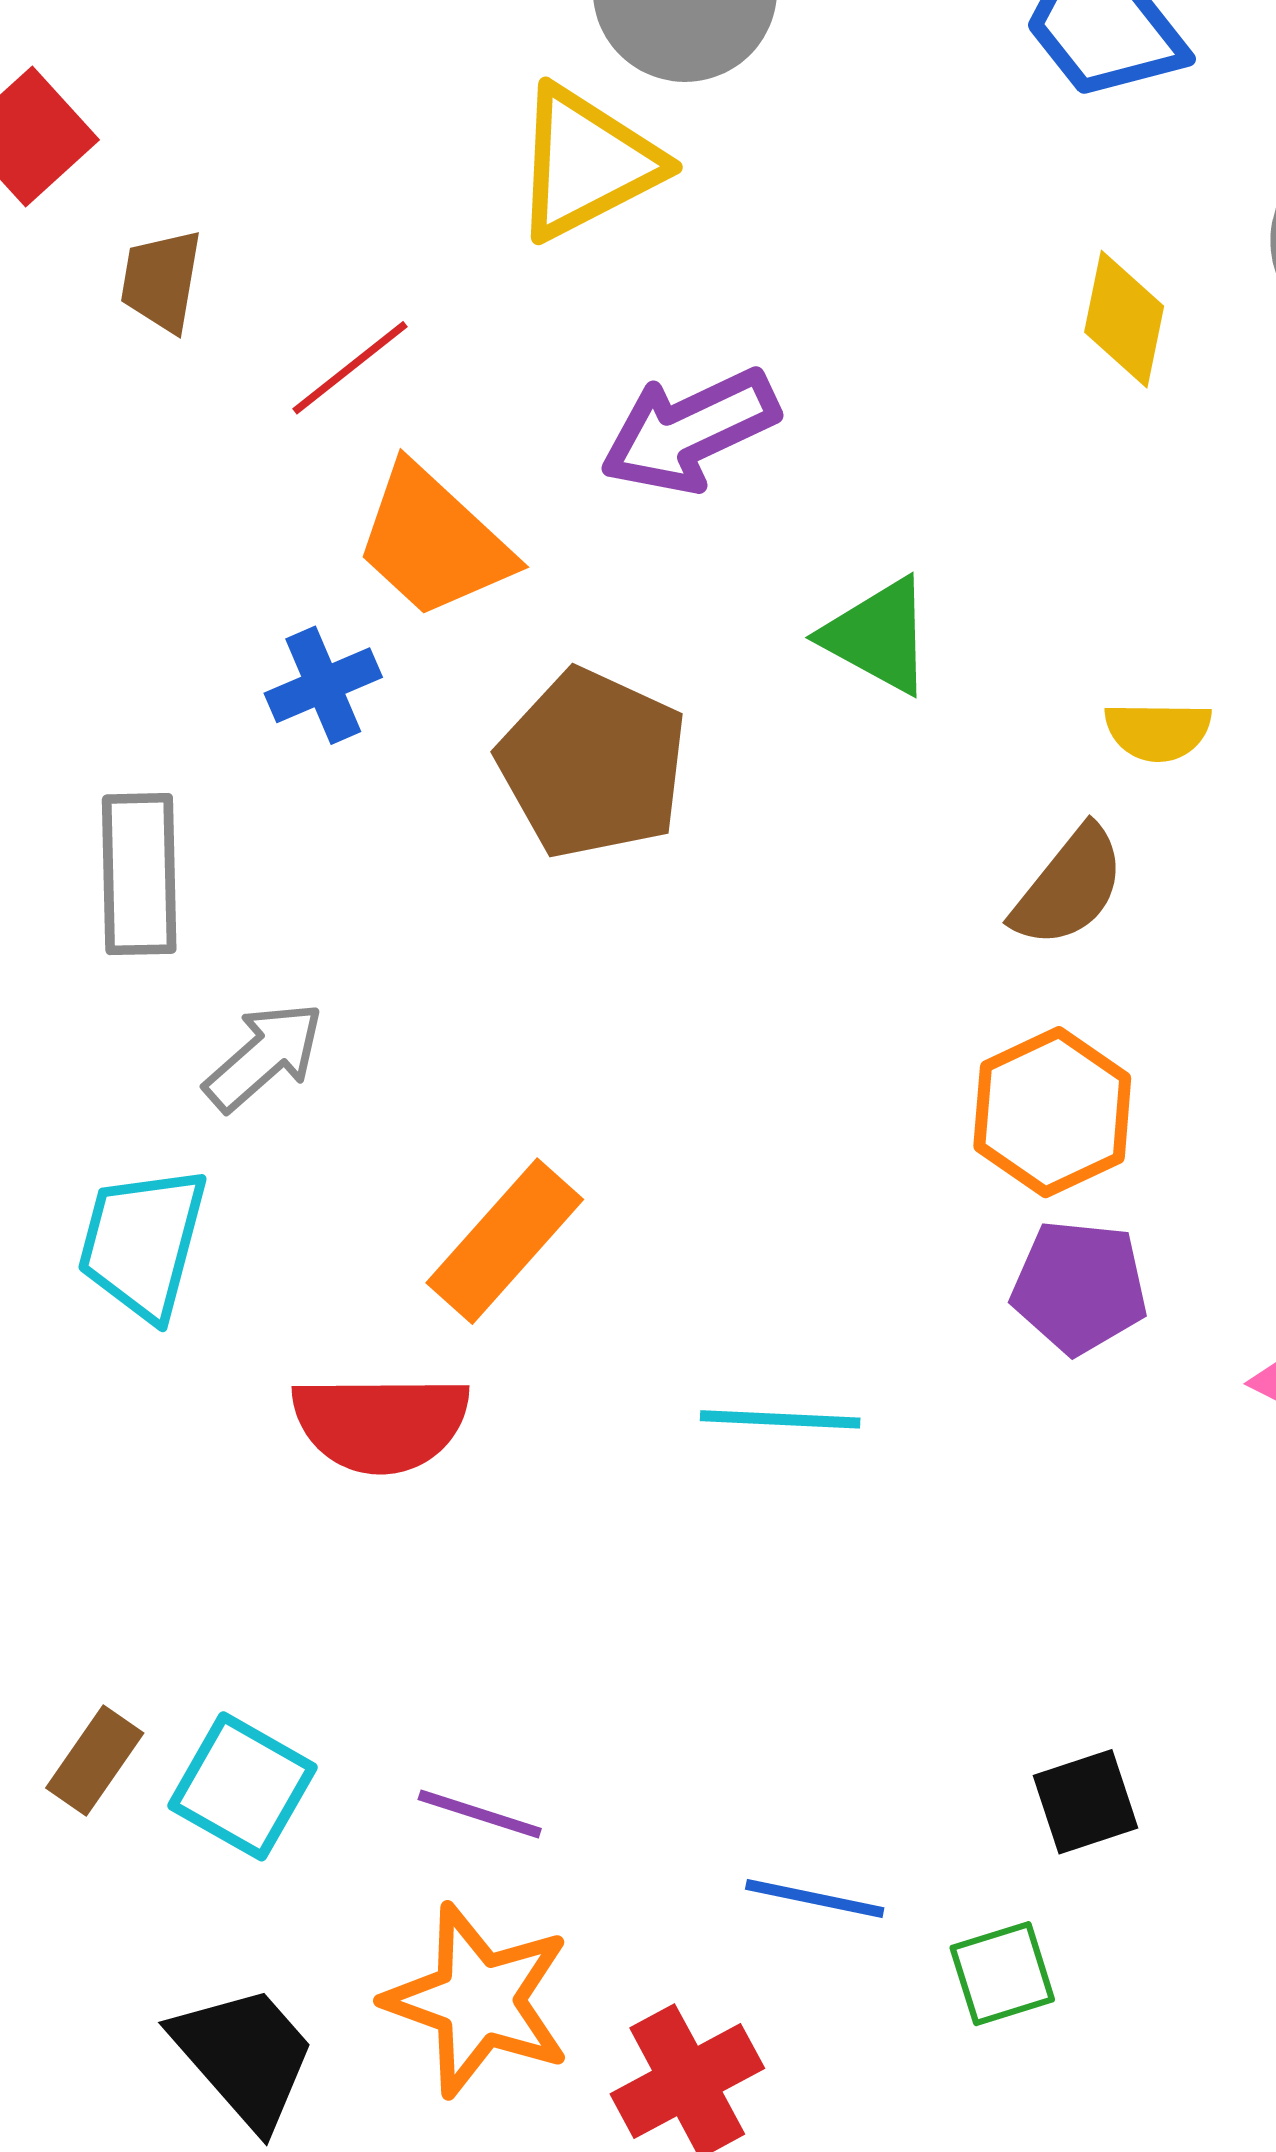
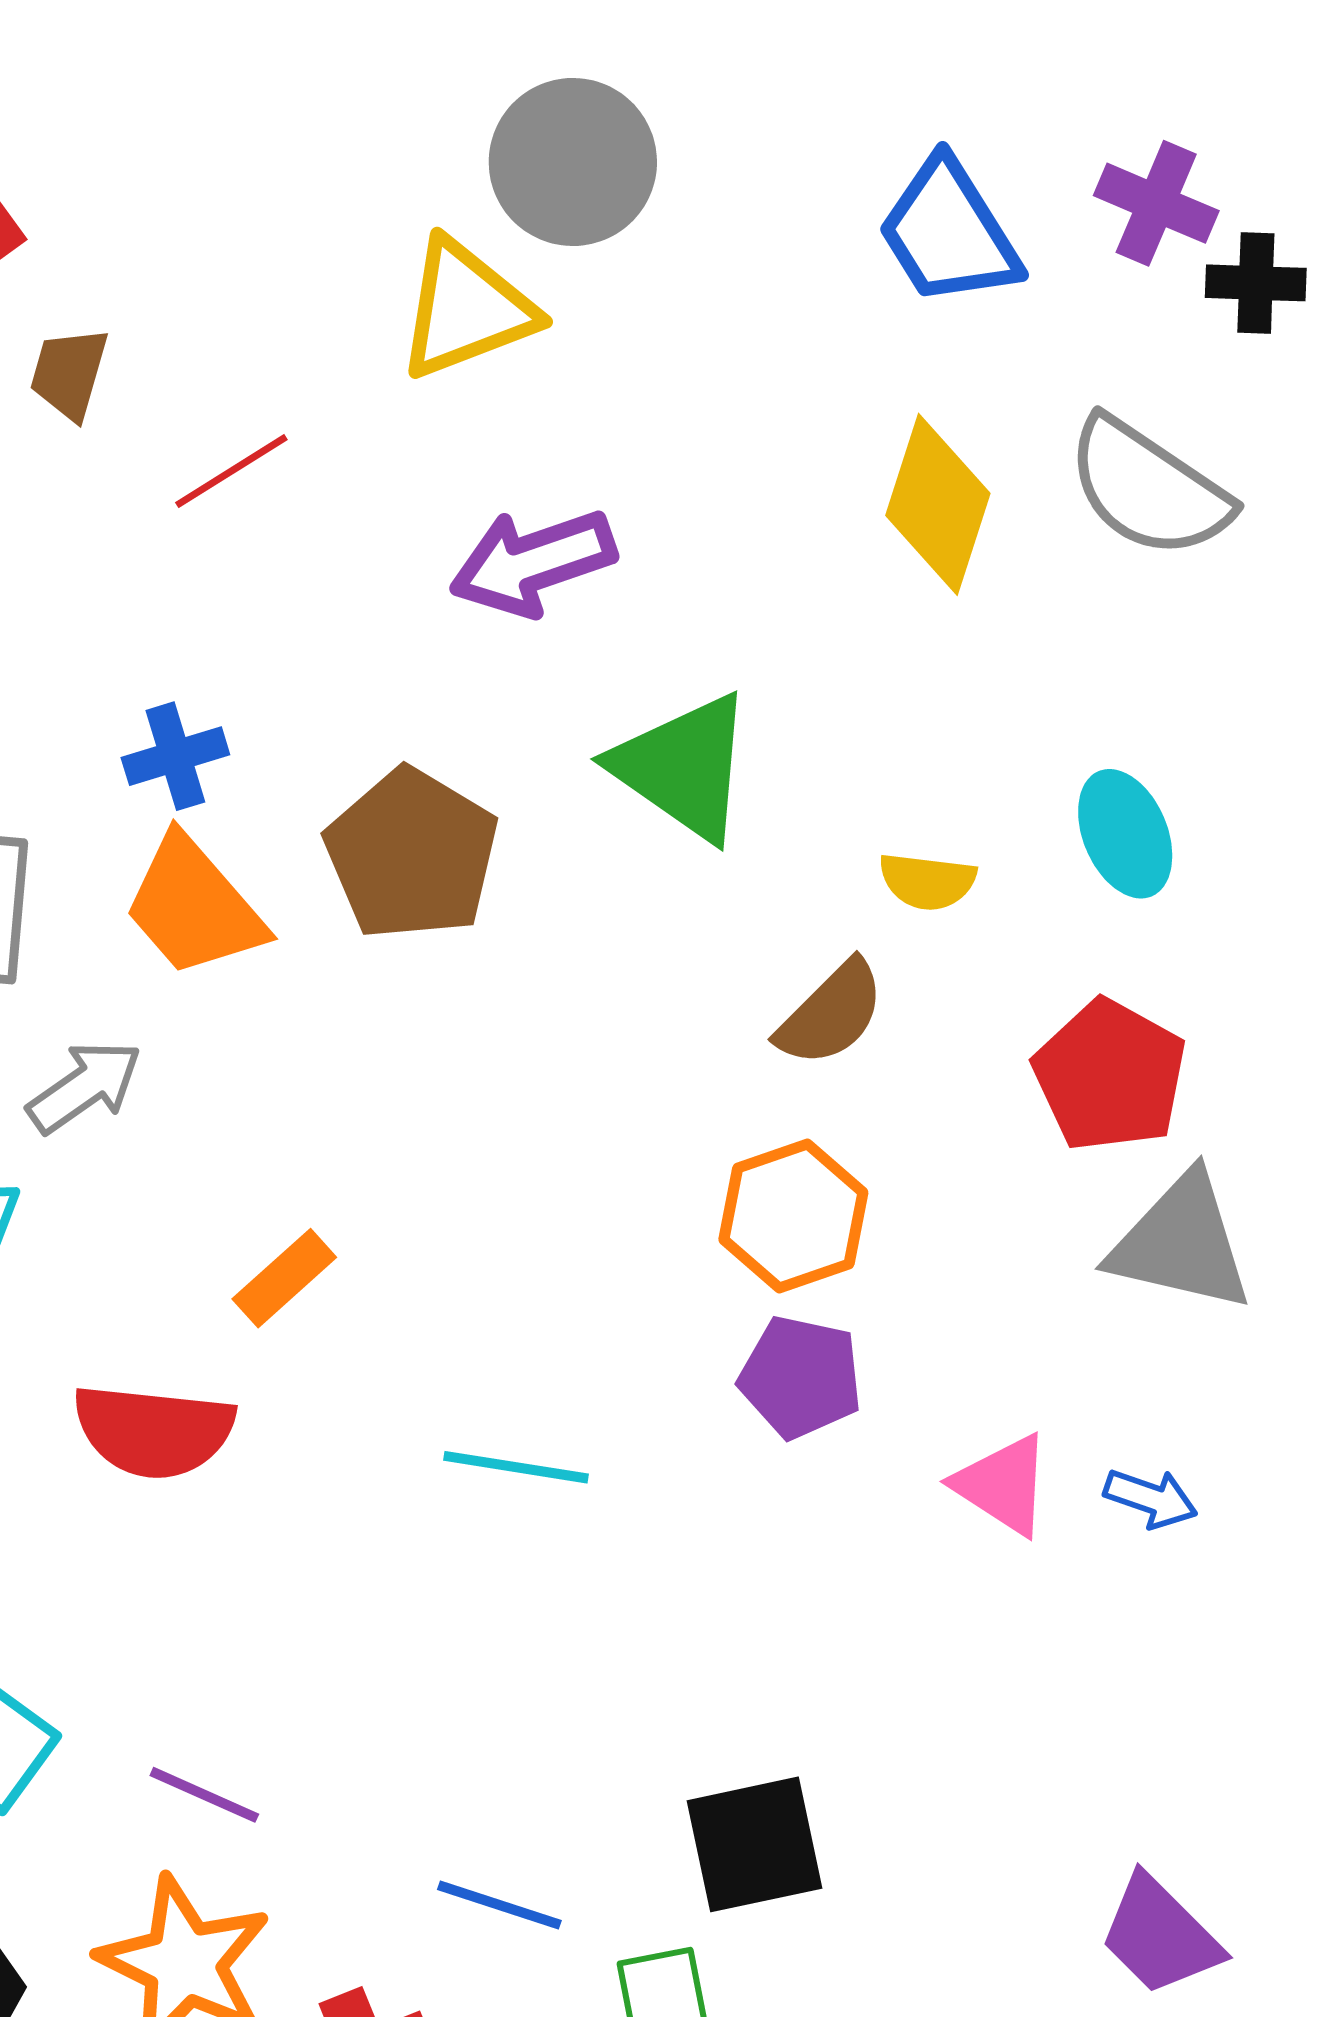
yellow diamond: (1124, 319) -> (938, 504), size x1.4
orange trapezoid: (433, 542) -> (194, 906), moved
green triangle: (878, 636) -> (683, 767), size x1.4
orange rectangle: (505, 1241) -> (284, 1278), size x0.7
black square: (1085, 1802) -> (754, 1844), size x1.5

